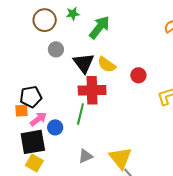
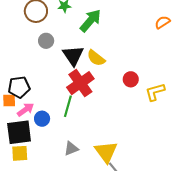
red circle: (138, 75) -> (131, 79), moved
red cross: (92, 90) -> (80, 83), turned -36
yellow square: (34, 163) -> (20, 153), turned -36

